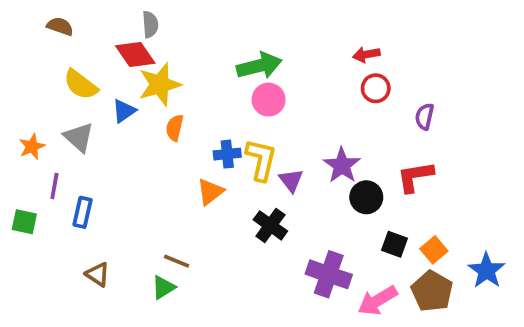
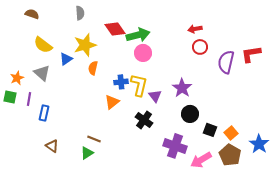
red diamond: (135, 54) -> (115, 29), moved
purple semicircle: (425, 116) -> (226, 62), size x1.6
red L-shape: (415, 177) -> (251, 54), moved
black circle: (366, 197) -> (190, 114), moved
green square: (24, 222) -> (10, 97), moved

